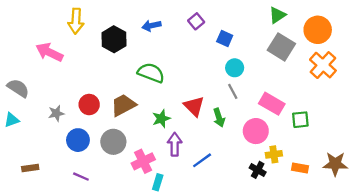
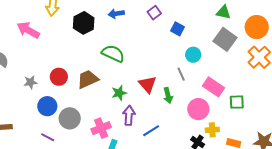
green triangle: (277, 15) -> (223, 12), turned 42
cyan circle: (235, 68) -> (193, 55), moved
gray circle: (113, 142) -> (70, 118), moved

